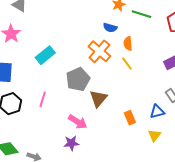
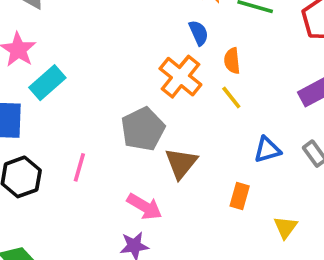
blue semicircle: (110, 28) -> (199, 33), turned -128
cyan rectangle: (45, 55) -> (47, 83), moved
blue triangle: (157, 112) -> (267, 150), moved
orange rectangle: (130, 118) -> (240, 196), turned 40

